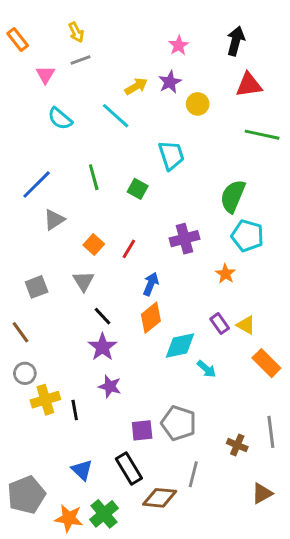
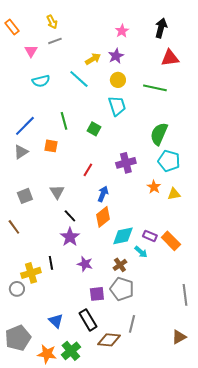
yellow circle: (198, 104) -> (118, 80), moved
cyan semicircle: (60, 119) -> (41, 81), turned -54
green line: (262, 135) -> (155, 88), moved
gray triangle: (54, 220) -> (21, 152), moved
orange square: (94, 244) -> (51, 146), moved, turned -32
purple rectangle: (220, 324) -> (150, 236), moved, turned -32
yellow triangle: (246, 325) -> (174, 194), moved, turned -40
orange rectangle: (266, 363) -> (171, 241), moved
gray circle: (25, 373) -> (17, 289), moved
purple star: (110, 387) -> (85, 264), moved
black line: (75, 410) -> (51, 263), moved
brown cross: (237, 445) -> (120, 265), moved, turned 32

